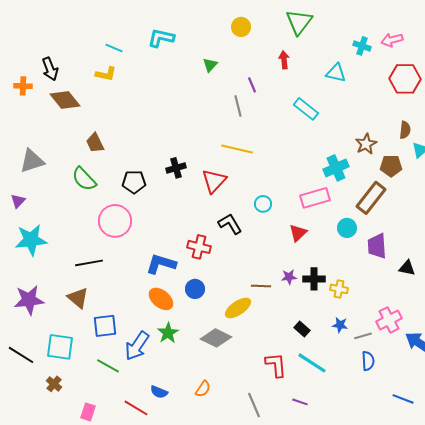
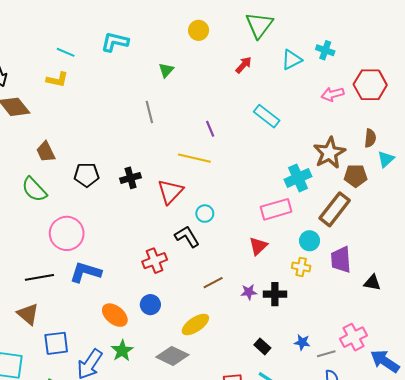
pink arrow: (392, 40) -> (333, 94), moved
red arrow: (284, 60) -> (244, 65), turned 48
cyan triangle: (336, 73) -> (292, 60), moved, turned -40
purple line: (252, 85) -> (210, 129), moved
gray line: (238, 106) -> (149, 112), moved
brown star: (366, 144) -> (329, 153), size x1.4
black pentagon: (134, 182) -> (87, 175), moved
cyan circle: (263, 204) -> (205, 214), moved
red cross: (199, 247) -> (155, 261), turned -35
blue L-shape: (161, 264) -> (85, 272), moved
brown line: (261, 286) -> (213, 283), moved, turned -30
yellow cross: (339, 289) -> (301, 267), moved

